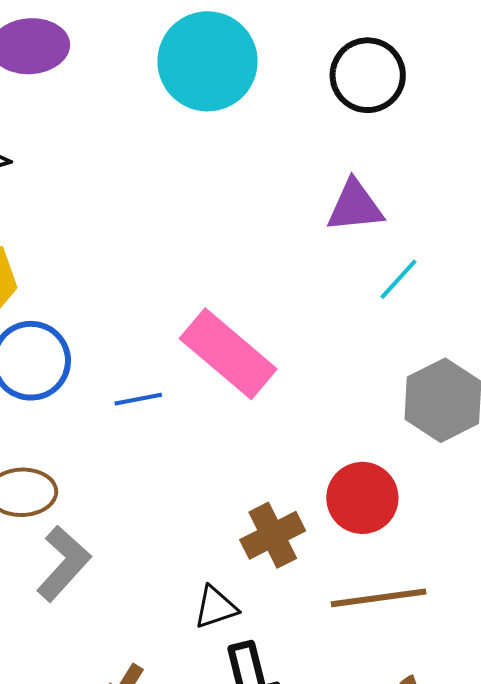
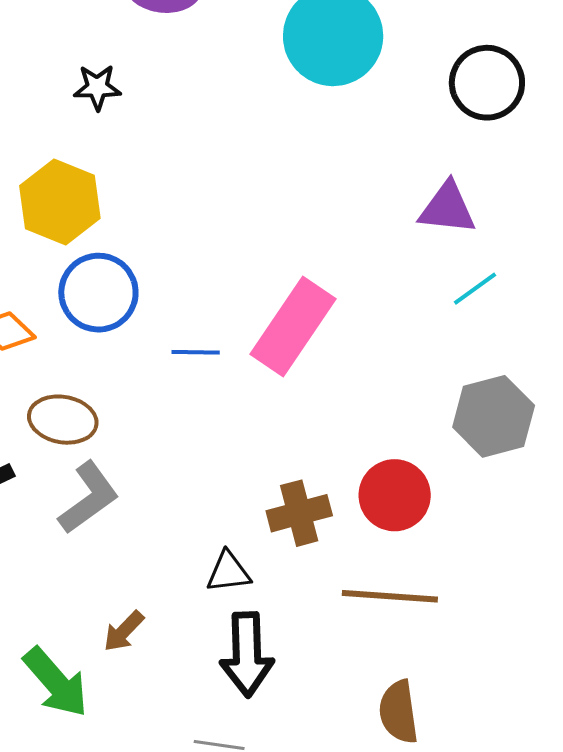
pink rectangle: (228, 354) -> (293, 326), turned 72

